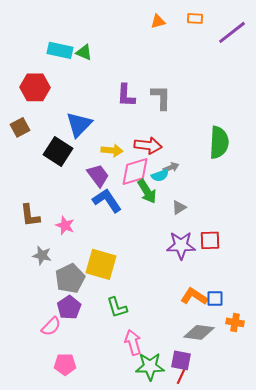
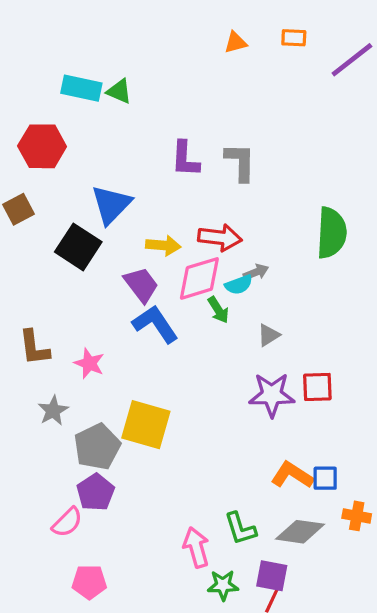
green arrow: (147, 191) -> (218, 310), size x0.7
gray star: (42, 255) -> (53, 411), turned 30
green L-shape: (117, 307) -> (240, 529), moved
green star: (150, 366) -> (223, 585), size x0.7

